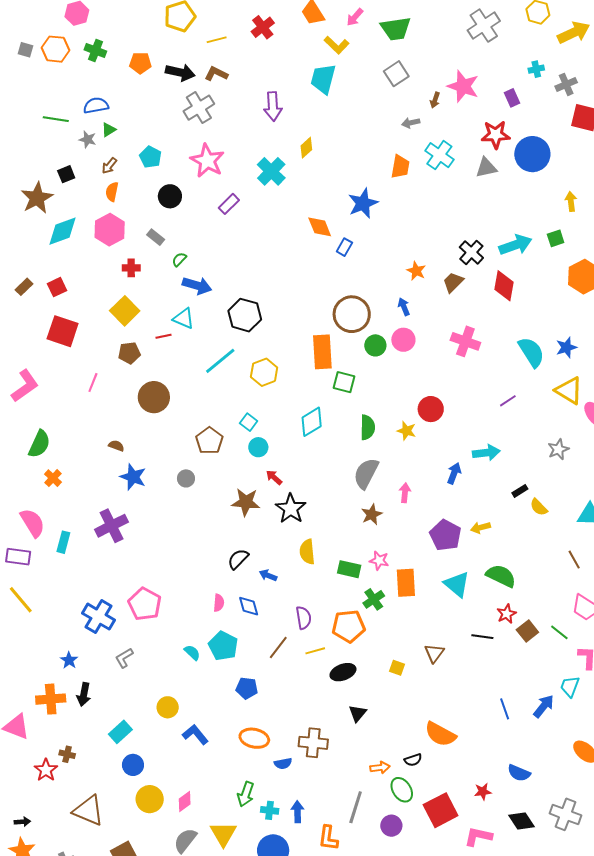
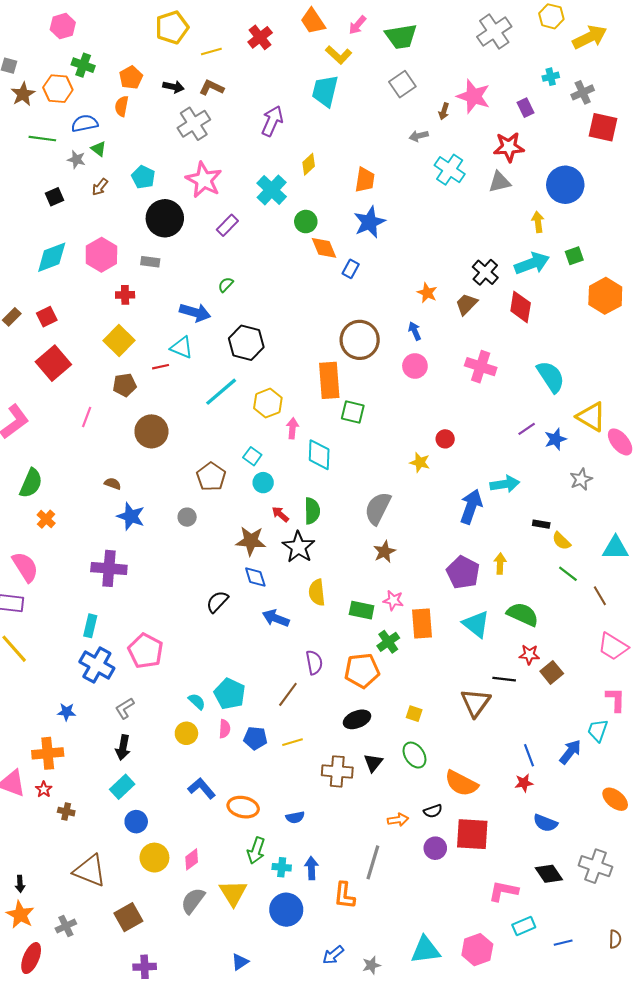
orange hexagon: (55, 49) -> (58, 89), moved
orange pentagon: (140, 63) -> (131, 78), turned -30
black arrow: (180, 72) -> (173, 87), size x0.7
purple arrow: (273, 106) -> (272, 121), turned -152
green triangle: (109, 130) -> (99, 149), turned -49
blue circle: (532, 154) -> (565, 185), moved
orange trapezoid: (400, 167) -> (365, 180), moved
orange semicircle: (112, 192) -> (122, 106), moved
black circle: (170, 196) -> (165, 218), size x1.5
brown star: (37, 198) -> (23, 94), moved, size x0.7
yellow arrow: (571, 201) -> (538, 222), moved
gray rectangle: (156, 237) -> (150, 262), turned -30
green semicircle: (179, 259) -> (226, 285), moved
red square: (63, 331) -> (53, 363), turned 32
green circle: (375, 345) -> (306, 222), moved
blue star: (566, 347) -> (555, 439), moved
red circle: (431, 409) -> (445, 439), size x0.7
cyan diamond: (312, 422) -> (319, 455), turned -56
green semicircle: (368, 427) -> (312, 511), moved
blue arrow: (454, 473) -> (471, 507), size x1.5
black rectangle: (520, 491) -> (541, 524), turned 42
pink arrow: (405, 493) -> (292, 428), moved
purple cross: (111, 526) -> (109, 568), turned 32
yellow arrow: (480, 528) -> (500, 564), turned 108
cyan rectangle: (63, 542) -> (90, 626), moved
black semicircle: (238, 559) -> (217, 602), moved
blue arrow: (268, 575) -> (276, 618), size x1.4
pink semicircle: (219, 603) -> (225, 729), moved
blue diamond: (249, 606) -> (255, 577), moved
red star: (507, 614) -> (529, 655), turned 30
green line: (559, 632) -> (568, 574), moved
yellow line: (315, 651) -> (292, 742), moved
brown triangle: (434, 653) -> (476, 703), moved, size x1.4
blue star: (69, 660) -> (66, 712), turned -30
black arrow: (84, 694) -> (123, 748), moved
yellow circle: (168, 707) -> (186, 733), moved
orange ellipse: (254, 738) -> (243, 807), moved
brown cross: (313, 743) -> (337, 771), moved
red star: (46, 770) -> (44, 789), moved, size x0.7
green ellipse: (402, 790) -> (414, 755), moved
red star: (483, 792) -> (524, 783), moved
red square: (441, 810) -> (472, 834), moved, turned 32
black arrow: (22, 822) -> (20, 884), turned 91
purple circle: (391, 826) -> (435, 848), moved

